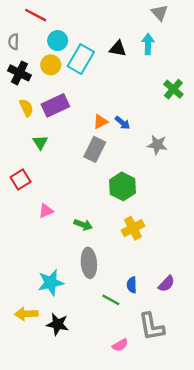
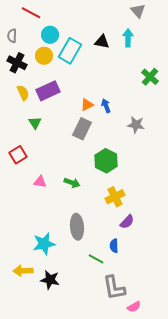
blue arrow: (122, 123) -> (106, 106), turned -152
pink triangle: (46, 211) -> (40, 182), turned 32
green arrow: (83, 225) -> (72, 183), moved
purple semicircle: (166, 284) -> (127, 222), moved
gray L-shape: (151, 327) -> (114, 288), moved
pink semicircle: (120, 345) -> (134, 307), moved

